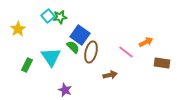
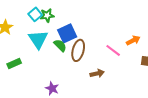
blue square: (80, 35) -> (67, 33), turned 30
cyan triangle: (51, 57) -> (38, 39), moved
green rectangle: (27, 65) -> (14, 63), turned 40

